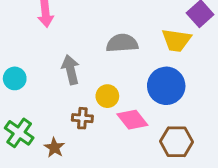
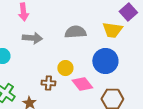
gray arrow: (71, 70) -> (32, 38), moved, turned 108

